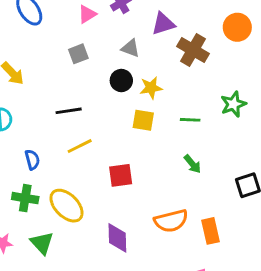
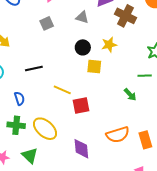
black circle: (121, 81) -> (83, 47), moved
yellow star: (151, 88) -> (109, 45), moved
black line: (69, 111) -> (34, 69), moved
green line: (190, 120) -> (145, 76), moved
yellow line: (80, 146) -> (62, 90), moved, turned 54

